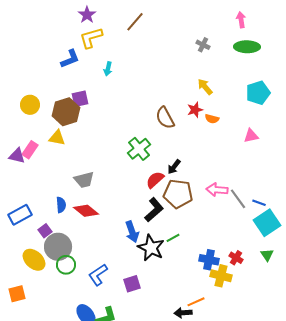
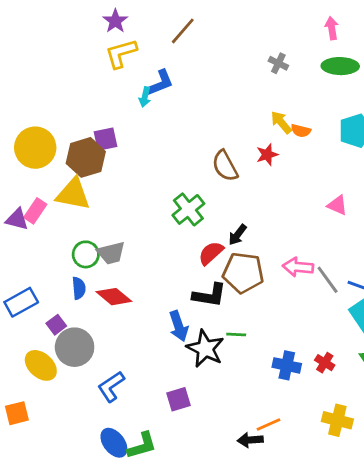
blue L-shape: (70, 59) -> (160, 83), moved
yellow circle: (30, 105) -> (35, 148), size x1.5
orange semicircle: (212, 119) -> (301, 131), moved
pink triangle: (251, 136) -> (337, 205), moved, turned 35
yellow triangle: (57, 138) -> (73, 194), size x1.5
black L-shape: (154, 210) -> (209, 295), turned 50
green line: (173, 238) -> (236, 335), turned 32
green circle: (66, 265) -> (86, 254), moved
blue L-shape: (98, 275) -> (111, 387), moved
yellow cross: (221, 276) -> (337, 420), moved

